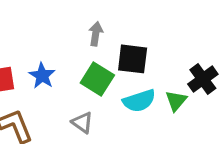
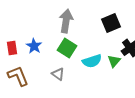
gray arrow: (96, 34) -> (66, 21), size x1.6
black square: (133, 59) -> (111, 23), moved, turned -30

